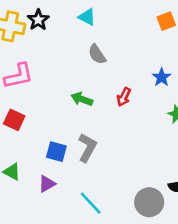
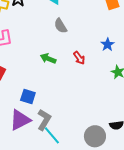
red arrow: (124, 97) -> (79, 58), turned -64
gray L-shape: (87, 148) -> (44, 120), moved
purple triangle: (47, 184) -> (20, 120), size x1.6

